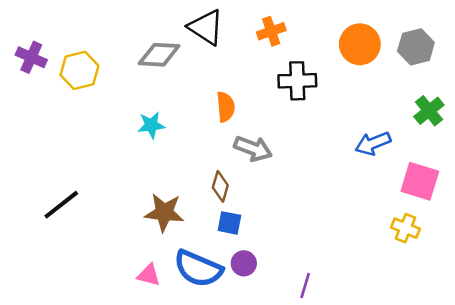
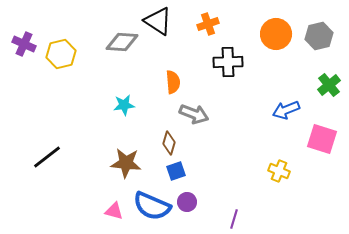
cyan star: (151, 125) -> (124, 105), moved
blue square: (229, 223) -> (176, 171), turned -30
yellow cross: (405, 228) -> (279, 171), moved

